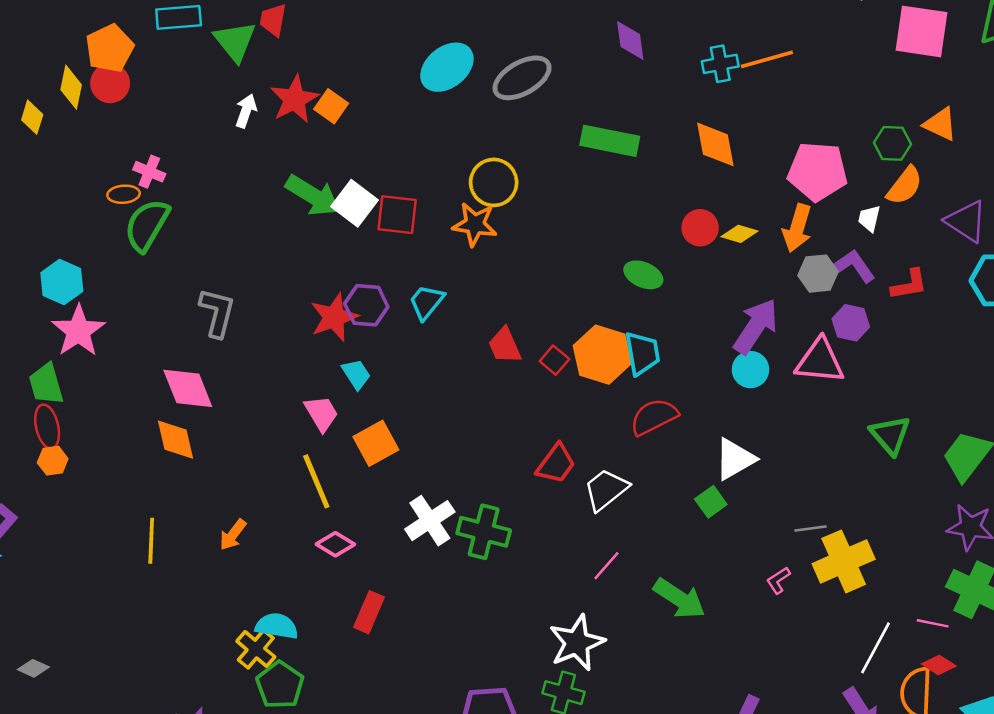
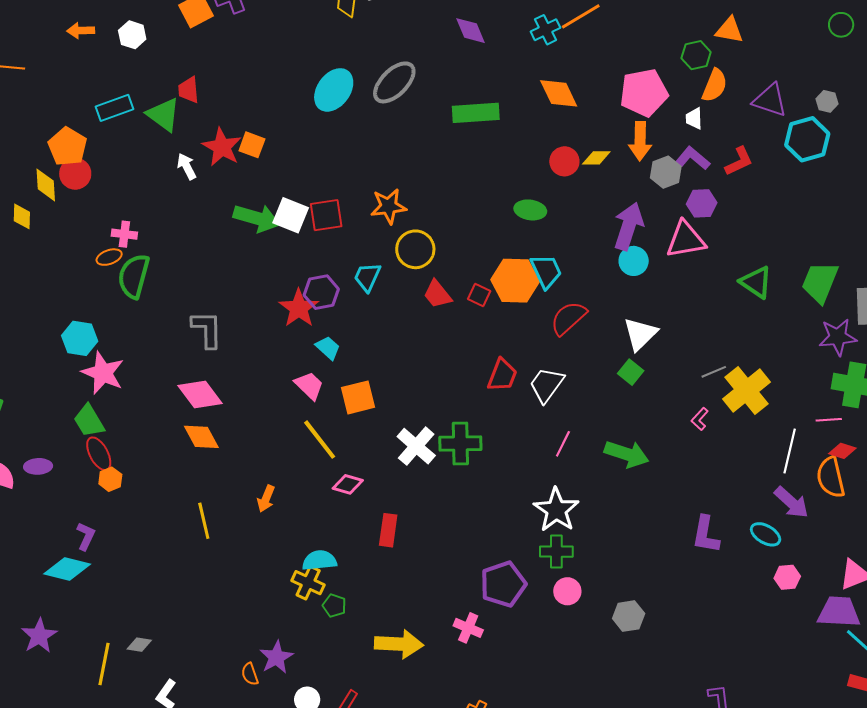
white arrow: (246, 111) -> (187, 166), turned -32
yellow circle: (494, 182) -> (415, 249), moved
orange square: (376, 443) -> (358, 397), turned 30
green pentagon: (280, 685) -> (334, 606), size x0.6

